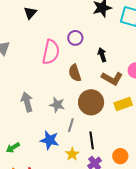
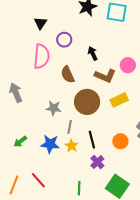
black triangle: (30, 13) -> (40, 23), moved
gray arrow: (27, 102) -> (16, 93), moved
green arrow: (13, 148) -> (20, 142), moved
yellow star: (72, 154) -> (72, 146), moved
orange circle: (120, 156) -> (120, 141), moved

